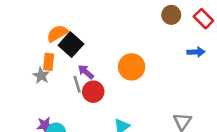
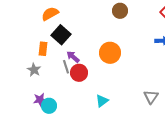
brown circle: (171, 15) -> (120, 11), moved
orange semicircle: (57, 33) -> (50, 14), moved
gray star: (41, 76) -> (34, 70), moved

